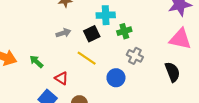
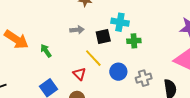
gray cross: (135, 56) -> (144, 78), moved, turned 35
red triangle: (61, 78) -> (79, 74), moved
blue circle: (116, 78) -> (118, 72), moved

